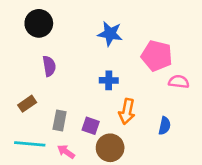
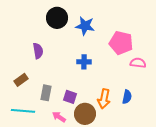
black circle: (39, 23) -> (57, 18), moved
orange arrow: (127, 111) -> (104, 99), moved
pink arrow: (66, 152) -> (59, 117), moved

